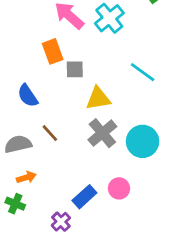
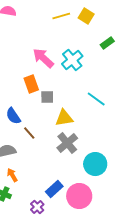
brown line: (50, 133) -> (29, 133), moved
cyan circle: (143, 141) -> (95, 164), moved
orange arrow: (26, 177) -> (12, 175), turned -104
pink circle: (119, 188) -> (79, 196), moved, size x1.6

